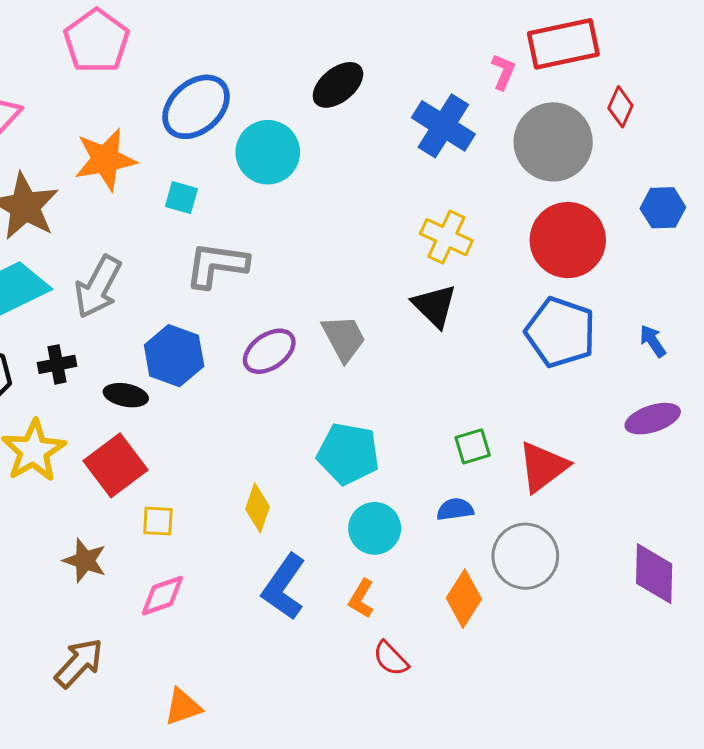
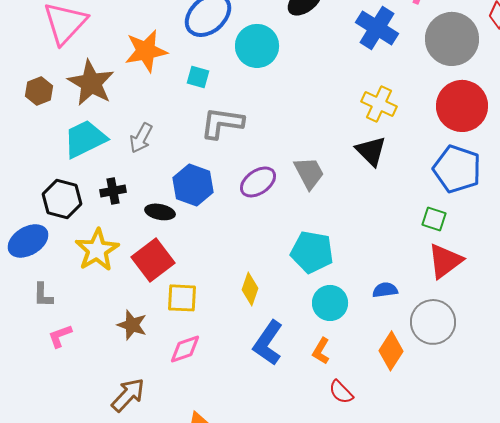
gray arrow: (98, 287) -> (141, 138), size x0.7
green square: (473, 446) -> (434, 219), moved, turned 35
yellow square: (158, 521) -> (182, 298), size x1.4

